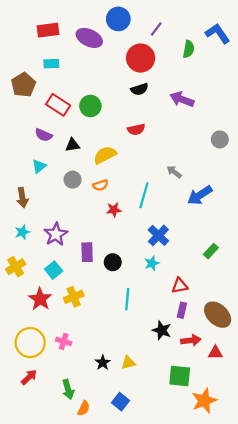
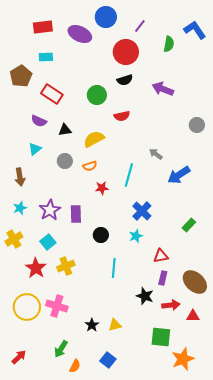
green circle: (90, 106) -> (97, 95), moved
purple rectangle: (87, 252) -> (76, 214), moved
pink cross: (64, 341) -> (57, 306), size x1.5
red arrow: (29, 377) -> (19, 357), moved
green arrow: (68, 389) -> (61, 349), turned 48

